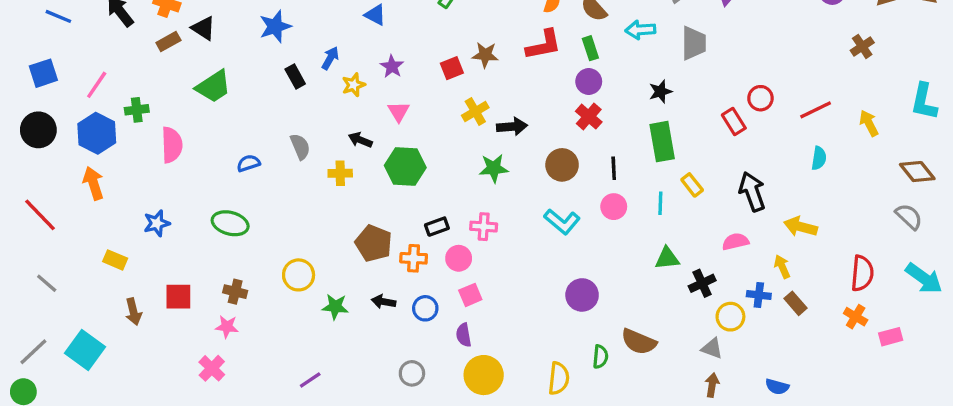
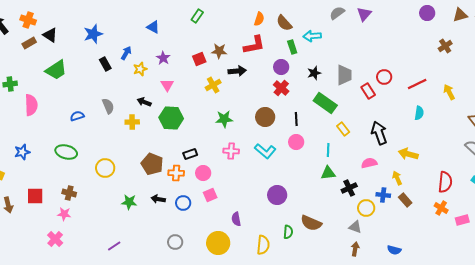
gray trapezoid: (694, 43) -> (344, 75), moved
green rectangle: (590, 48) -> (292, 47), moved
black star: (660, 92) -> (314, 73), moved
black arrow: (512, 127) -> (237, 71), moved
green rectangle: (662, 142) -> (325, 103), turned -45
cyan line: (660, 203) -> (328, 150), moved
pink cross: (484, 227) -> (231, 151), moved
yellow circle: (299, 275) -> (105, 168), moved
purple semicircle: (464, 335) -> (236, 219), moved

